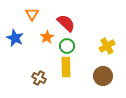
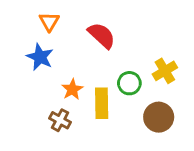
orange star: (47, 37) -> (72, 89), moved
blue star: (15, 38) -> (40, 57), moved
green circle: (67, 46) -> (129, 83), moved

